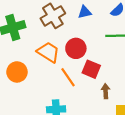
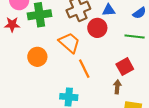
red circle: (76, 48) -> (97, 28), moved
red square: (91, 69) -> (125, 67), moved, turned 30

